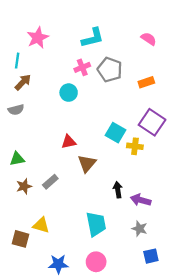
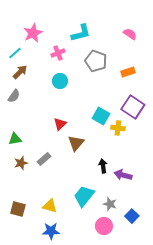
cyan line: (17, 61) -> (15, 53), turned 40
pink cross: (82, 67) -> (58, 53), moved
gray semicircle: (16, 110) -> (14, 96), turned -40
red triangle: (69, 142) -> (60, 124), turned -32
cyan trapezoid: (96, 224) -> (84, 196), turned -130
yellow triangle: (41, 225) -> (50, 206), moved
gray star: (139, 229) -> (110, 204), moved
blue square: (151, 256) -> (132, 216), moved, turned -32
pink circle: (96, 262) -> (104, 226), moved

